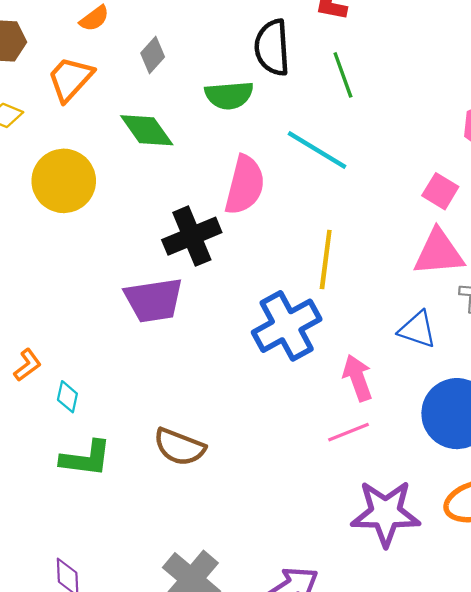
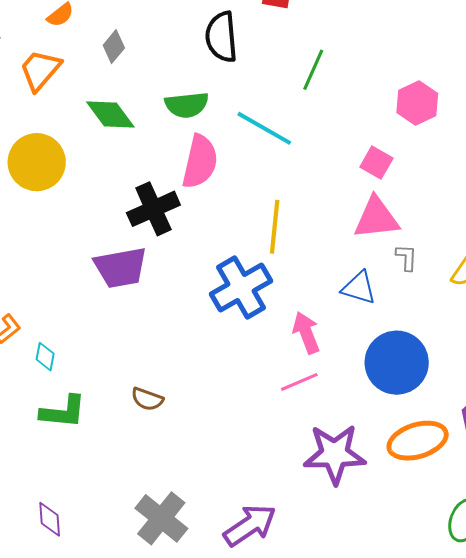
green line: (343, 75) -> (313, 70), moved, turned 45
green semicircle: (229, 95) -> (187, 105), moved
brown semicircle: (179, 447) -> (147, 399), size x0.7

